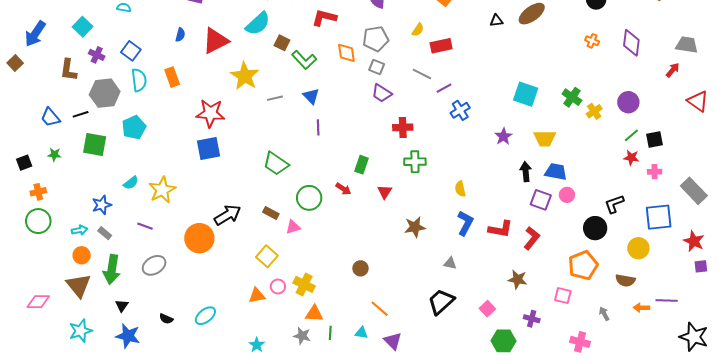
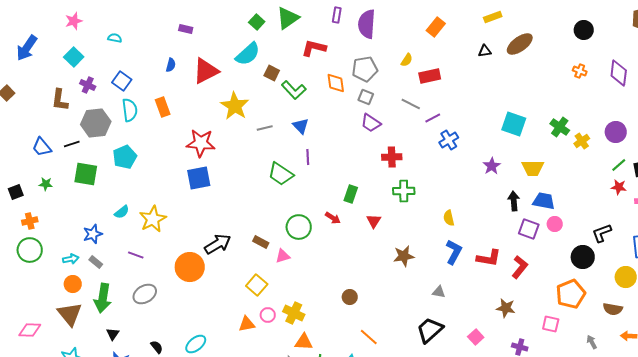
blue arrow: (35, 34) -> (27, 48), moved
green trapezoid: (276, 164) -> (281, 174), moved
black semicircle: (166, 319) -> (157, 347), turned -152

